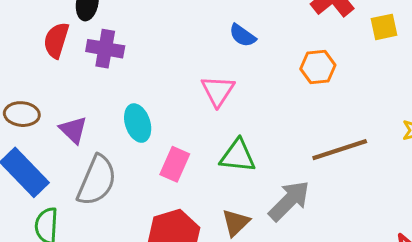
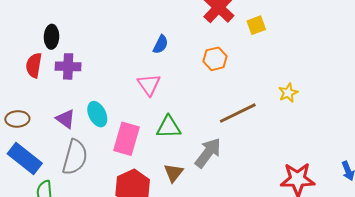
blue semicircle: (243, 35) -> (161, 44), turned -90
purple triangle: (73, 130) -> (66, 119), moved
pink rectangle: (175, 164) -> (126, 139), size x1.4

